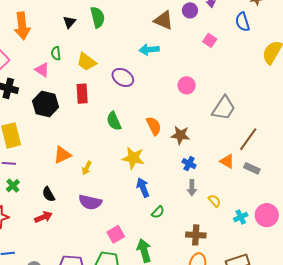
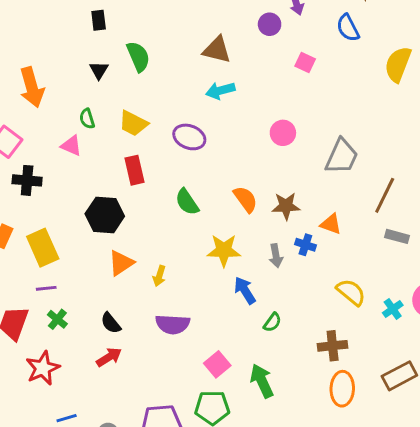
brown triangle: (164, 20) -> (217, 50), moved
black hexagon: (46, 104) -> (105, 215), moved
orange triangle: (227, 161) -> (331, 224), moved
gray arrow: (192, 188) -> (276, 256), moved
yellow semicircle: (214, 201) -> (351, 292), size x1.5

